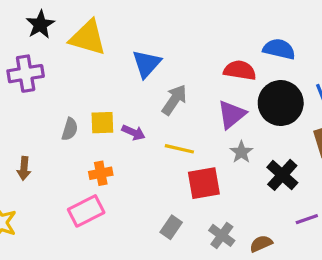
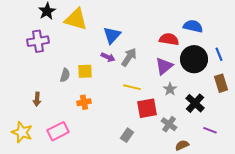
purple arrow: (134, 132) -> (108, 57), moved
pink rectangle: (86, 211) -> (58, 131), moved
purple line: (307, 219) -> (210, 130), turned 40
gray cross: (222, 235) -> (169, 124), moved

